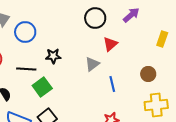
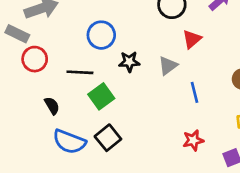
blue circle: (25, 32) -> (101, 35), moved
black star: (53, 56) -> (129, 62), moved

